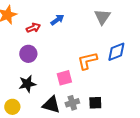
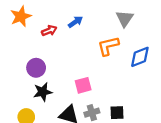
purple circle: (28, 54) -> (36, 68), moved
orange L-shape: (87, 61) -> (108, 46), moved

